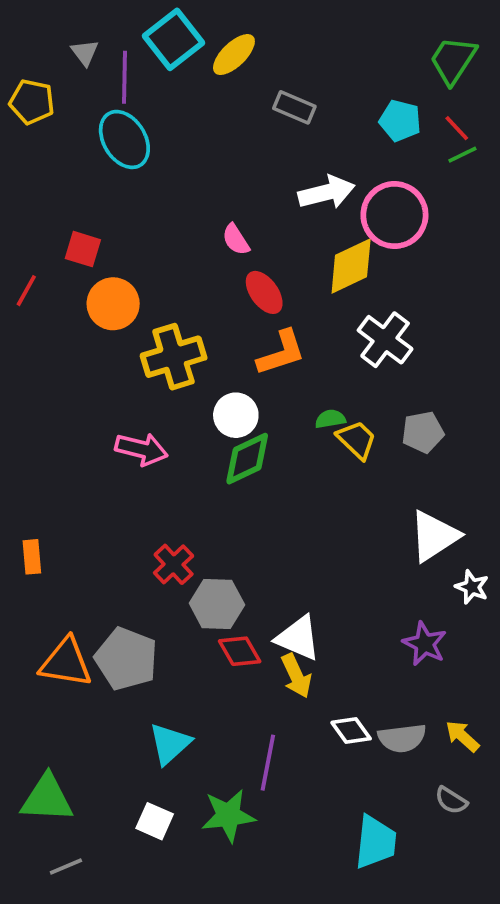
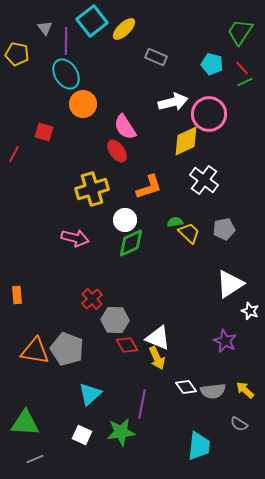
pink semicircle: (236, 240) -> (125, 127), size x1.5
red ellipse: (264, 292) -> (117, 151), moved
orange circle: (113, 304) -> (83, 104), moved

